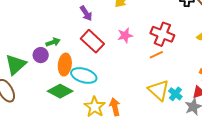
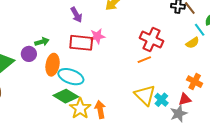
pink star: (125, 35) -> (97, 36), moved
red rectangle: (92, 41) -> (81, 43), turned -40
green diamond: (60, 91) -> (66, 96), moved

